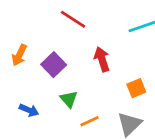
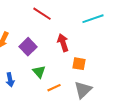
orange square: (136, 88) -> (79, 64), moved, turned 32
blue arrow: (29, 110) -> (10, 80), turned 56

